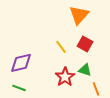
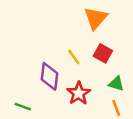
purple diamond: (21, 63) -> (50, 76), moved, turned -70
green triangle: (85, 70) -> (116, 84), moved

